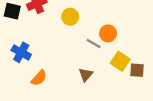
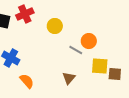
yellow square: (120, 61) -> (100, 66), turned -30
orange semicircle: (39, 78) -> (27, 81), turned -84

